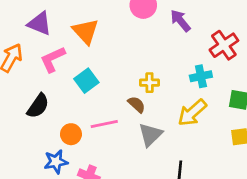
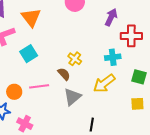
purple arrow: (180, 21) -> (111, 17), moved, turned 60
red cross: (224, 45) -> (131, 36), turned 30
yellow cross: (149, 83) -> (75, 59), turned 32

